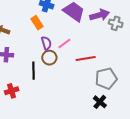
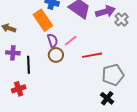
orange rectangle: (37, 23) -> (43, 20), size x1.5
gray cross: (116, 23) -> (122, 19), turned 32
black line: (33, 71) -> (29, 65), moved

